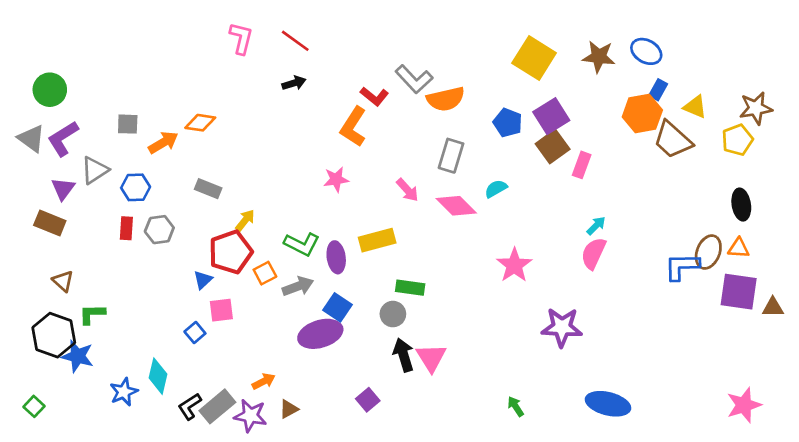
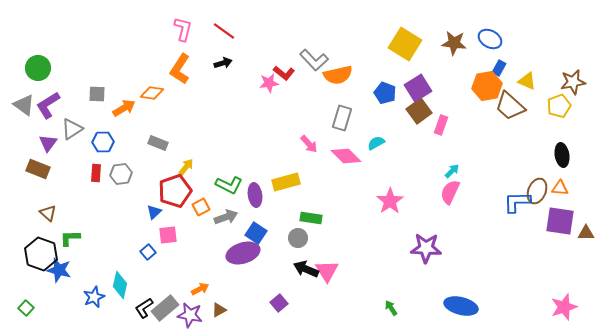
orange L-shape: (353, 127) -> (180, 69), moved
pink star: (336, 179) -> (269, 83), moved
black arrow: (403, 355) -> (306, 269), turned -50

